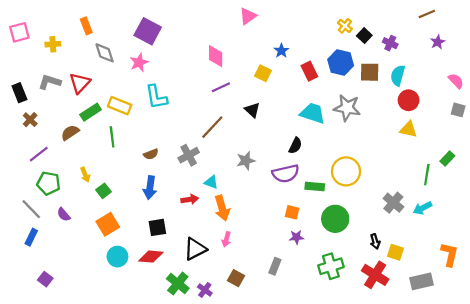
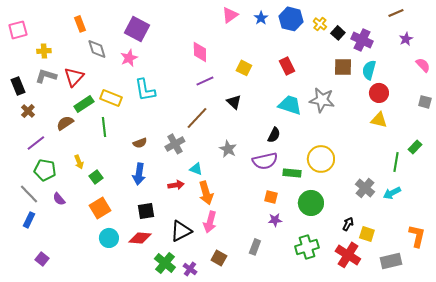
purple cross: (390, 43) -> (362, 40), size x1.5
yellow cross: (53, 44) -> (44, 51), moved
blue star: (281, 51) -> (261, 18), moved
blue hexagon: (341, 63) -> (291, 19), moved
pink semicircle: (456, 81) -> (423, 65), moved
gray star: (246, 161) -> (228, 149), turned -30
pink arrow: (226, 239) -> (210, 222), size x1.5
black arrow: (375, 241) -> (348, 224), turned -136

